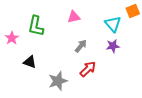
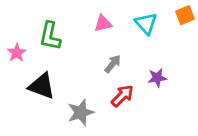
cyan triangle: (113, 24) -> (146, 23), moved
purple star: (113, 46) -> (157, 78), moved
black triangle: (30, 62) -> (42, 86), size x1.5

